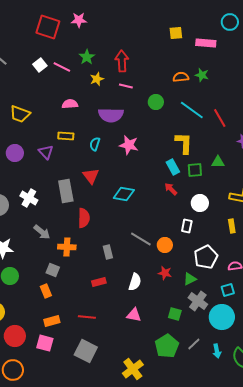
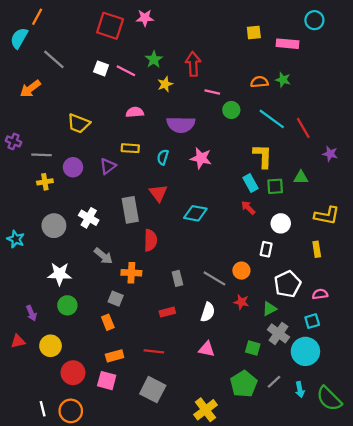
white square: (40, 65) -> (101, 68), turned -32
pink line: (126, 86) -> (212, 92), moved
purple triangle: (46, 152) -> (108, 166), turned 35
gray line: (141, 239) -> (214, 278), moved

